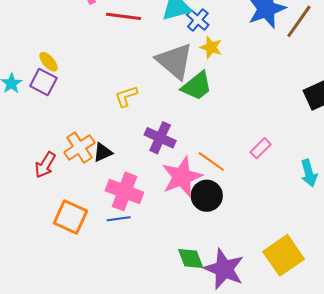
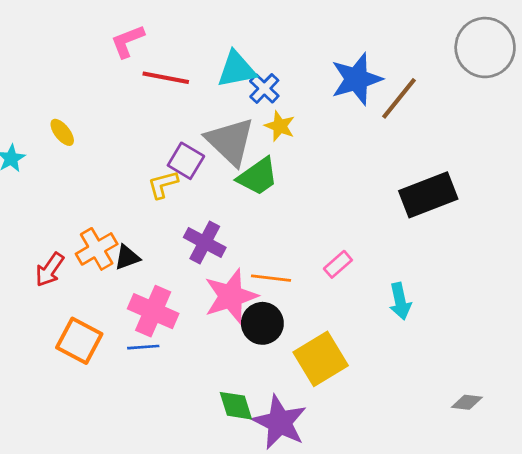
purple square: (43, 82) -> (186, 161), moved
orange line: (211, 161) -> (271, 278), turned -32
yellow square: (284, 255) -> (321, 359), moved

